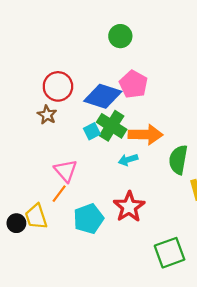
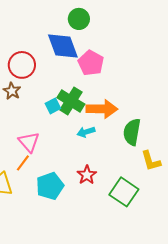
blue diamond: (103, 96) -> (63, 46), moved, turned 52
red star: (129, 207) -> (87, 175), size x0.7
green square: (170, 253) -> (124, 192), moved, turned -36

